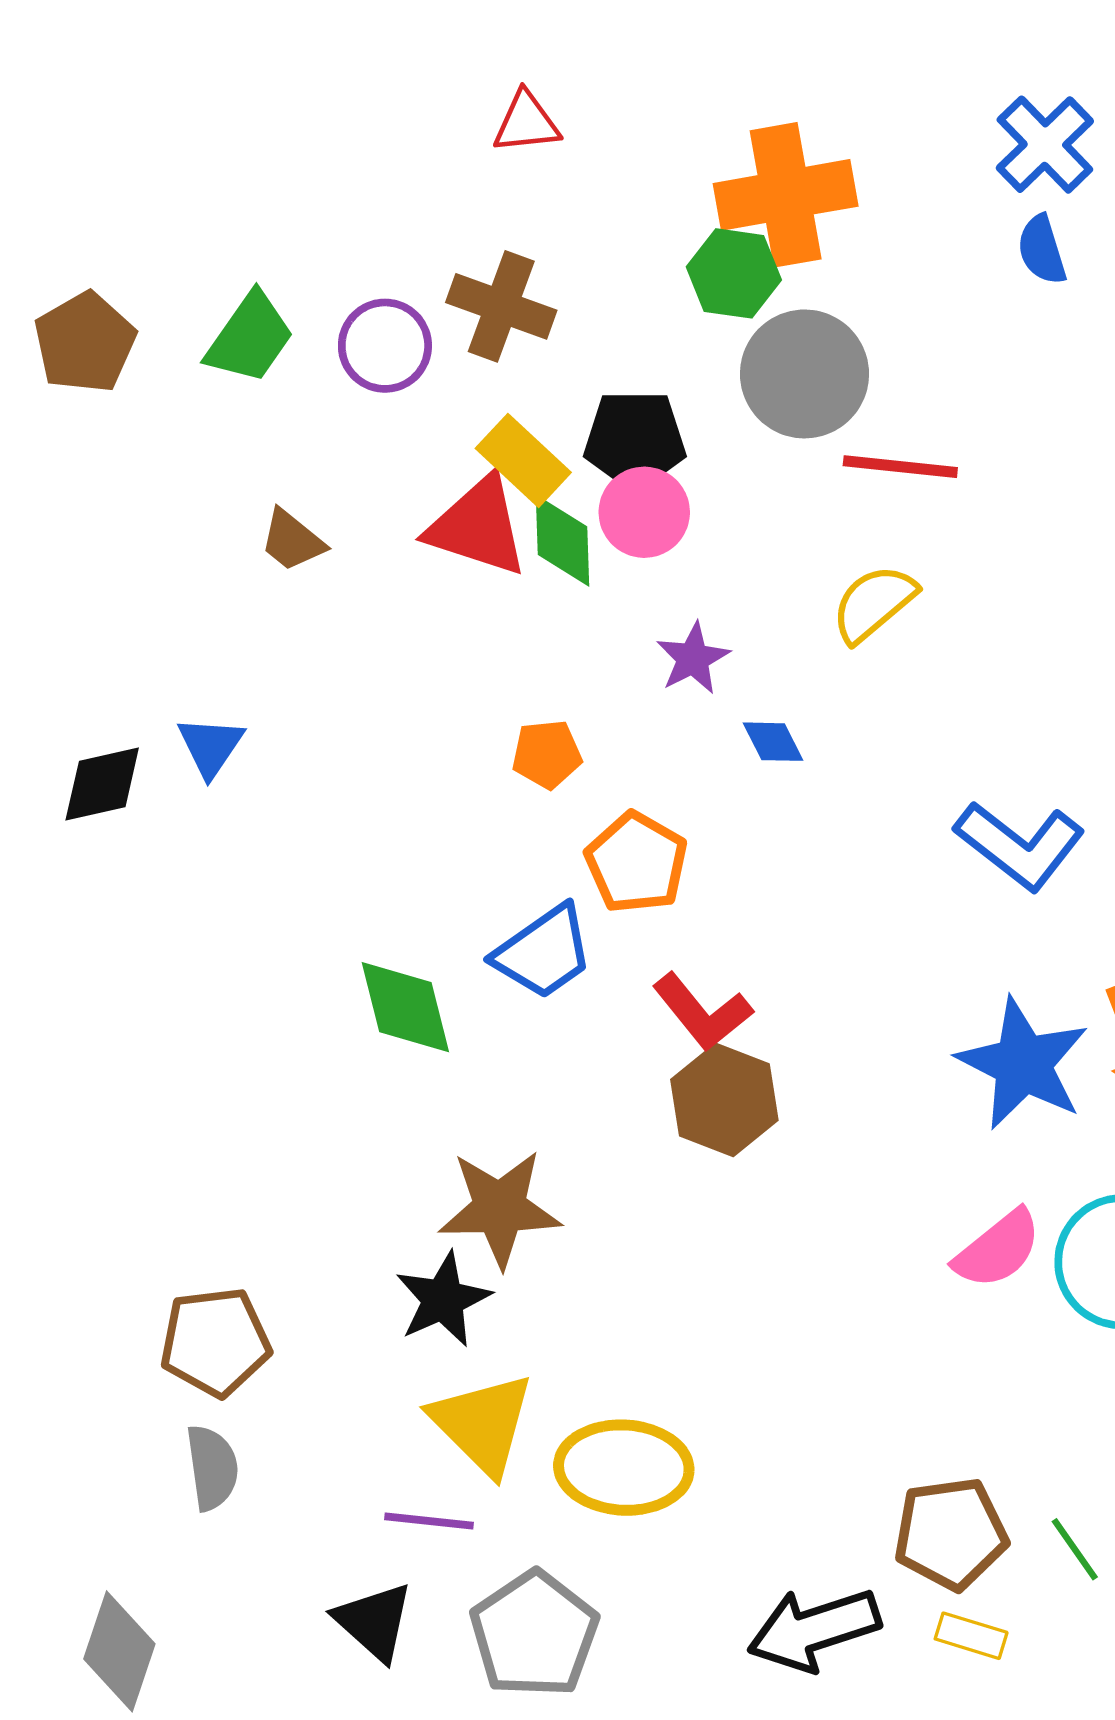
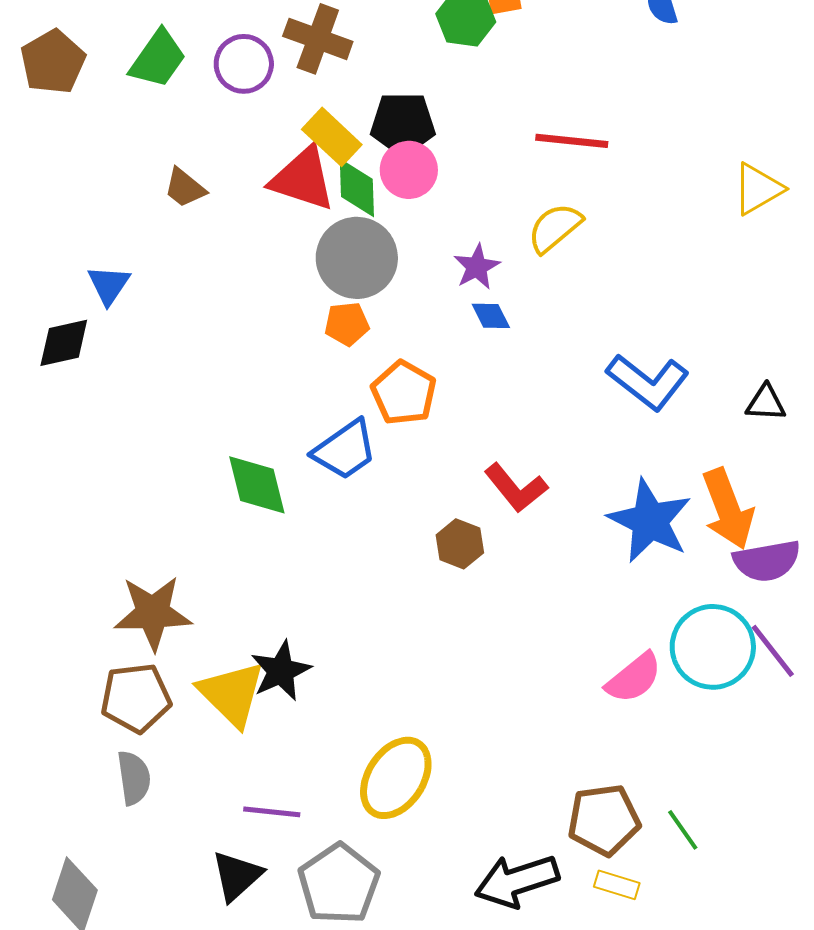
gray circle: (805, 374) -> (357, 258), moved
purple star: (693, 658) -> (477, 267), moved
blue triangle: (211, 746) -> (109, 285), moved
red L-shape: (702, 1012) -> (516, 488), moved
brown hexagon: (724, 1100) -> (460, 544), size x0.7
brown star: (500, 1208) -> (153, 613), moved
pink semicircle: (998, 1249) -> (634, 678), moved
yellow triangle: (482, 1424) -> (232, 694), moved
yellow ellipse: (624, 1468) -> (396, 778), turned -60
black triangle: (374, 1622) -> (237, 876), turned 36

